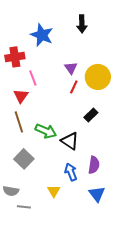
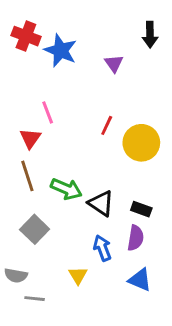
black arrow: (82, 24) -> (150, 35), moved
red cross: (15, 57) -> (26, 36), moved, turned 30
purple triangle: (71, 68) -> (114, 63), moved
yellow circle: (98, 77) -> (141, 143), moved
black rectangle: (91, 115) -> (141, 209), moved, turned 64
blue triangle: (97, 194) -> (140, 280), turned -30

